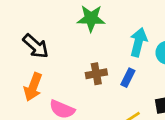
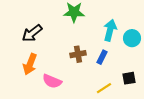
black arrow: (36, 46) -> (32, 33), turned 100

